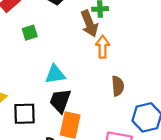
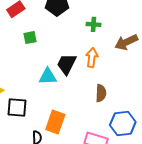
brown arrow: (89, 24) -> (126, 42), moved, turned 80
black trapezoid: (60, 101) -> (67, 64), moved

